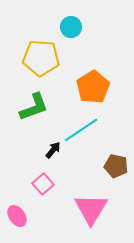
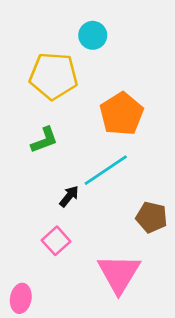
green L-shape: (34, 107) -> (44, 140), size x0.7
pink ellipse: (17, 216) -> (21, 298), moved, turned 45

